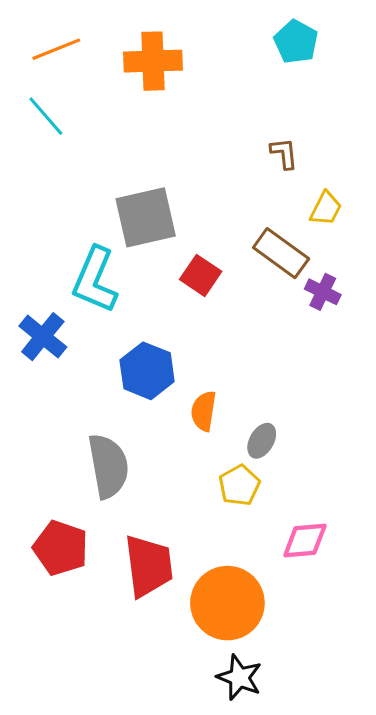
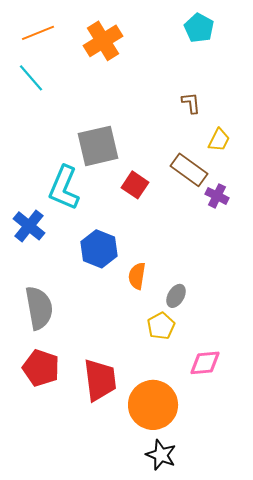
orange cross: (153, 61) -> (103, 41), turned -30
gray semicircle: (108, 466) -> (39, 308), moved

